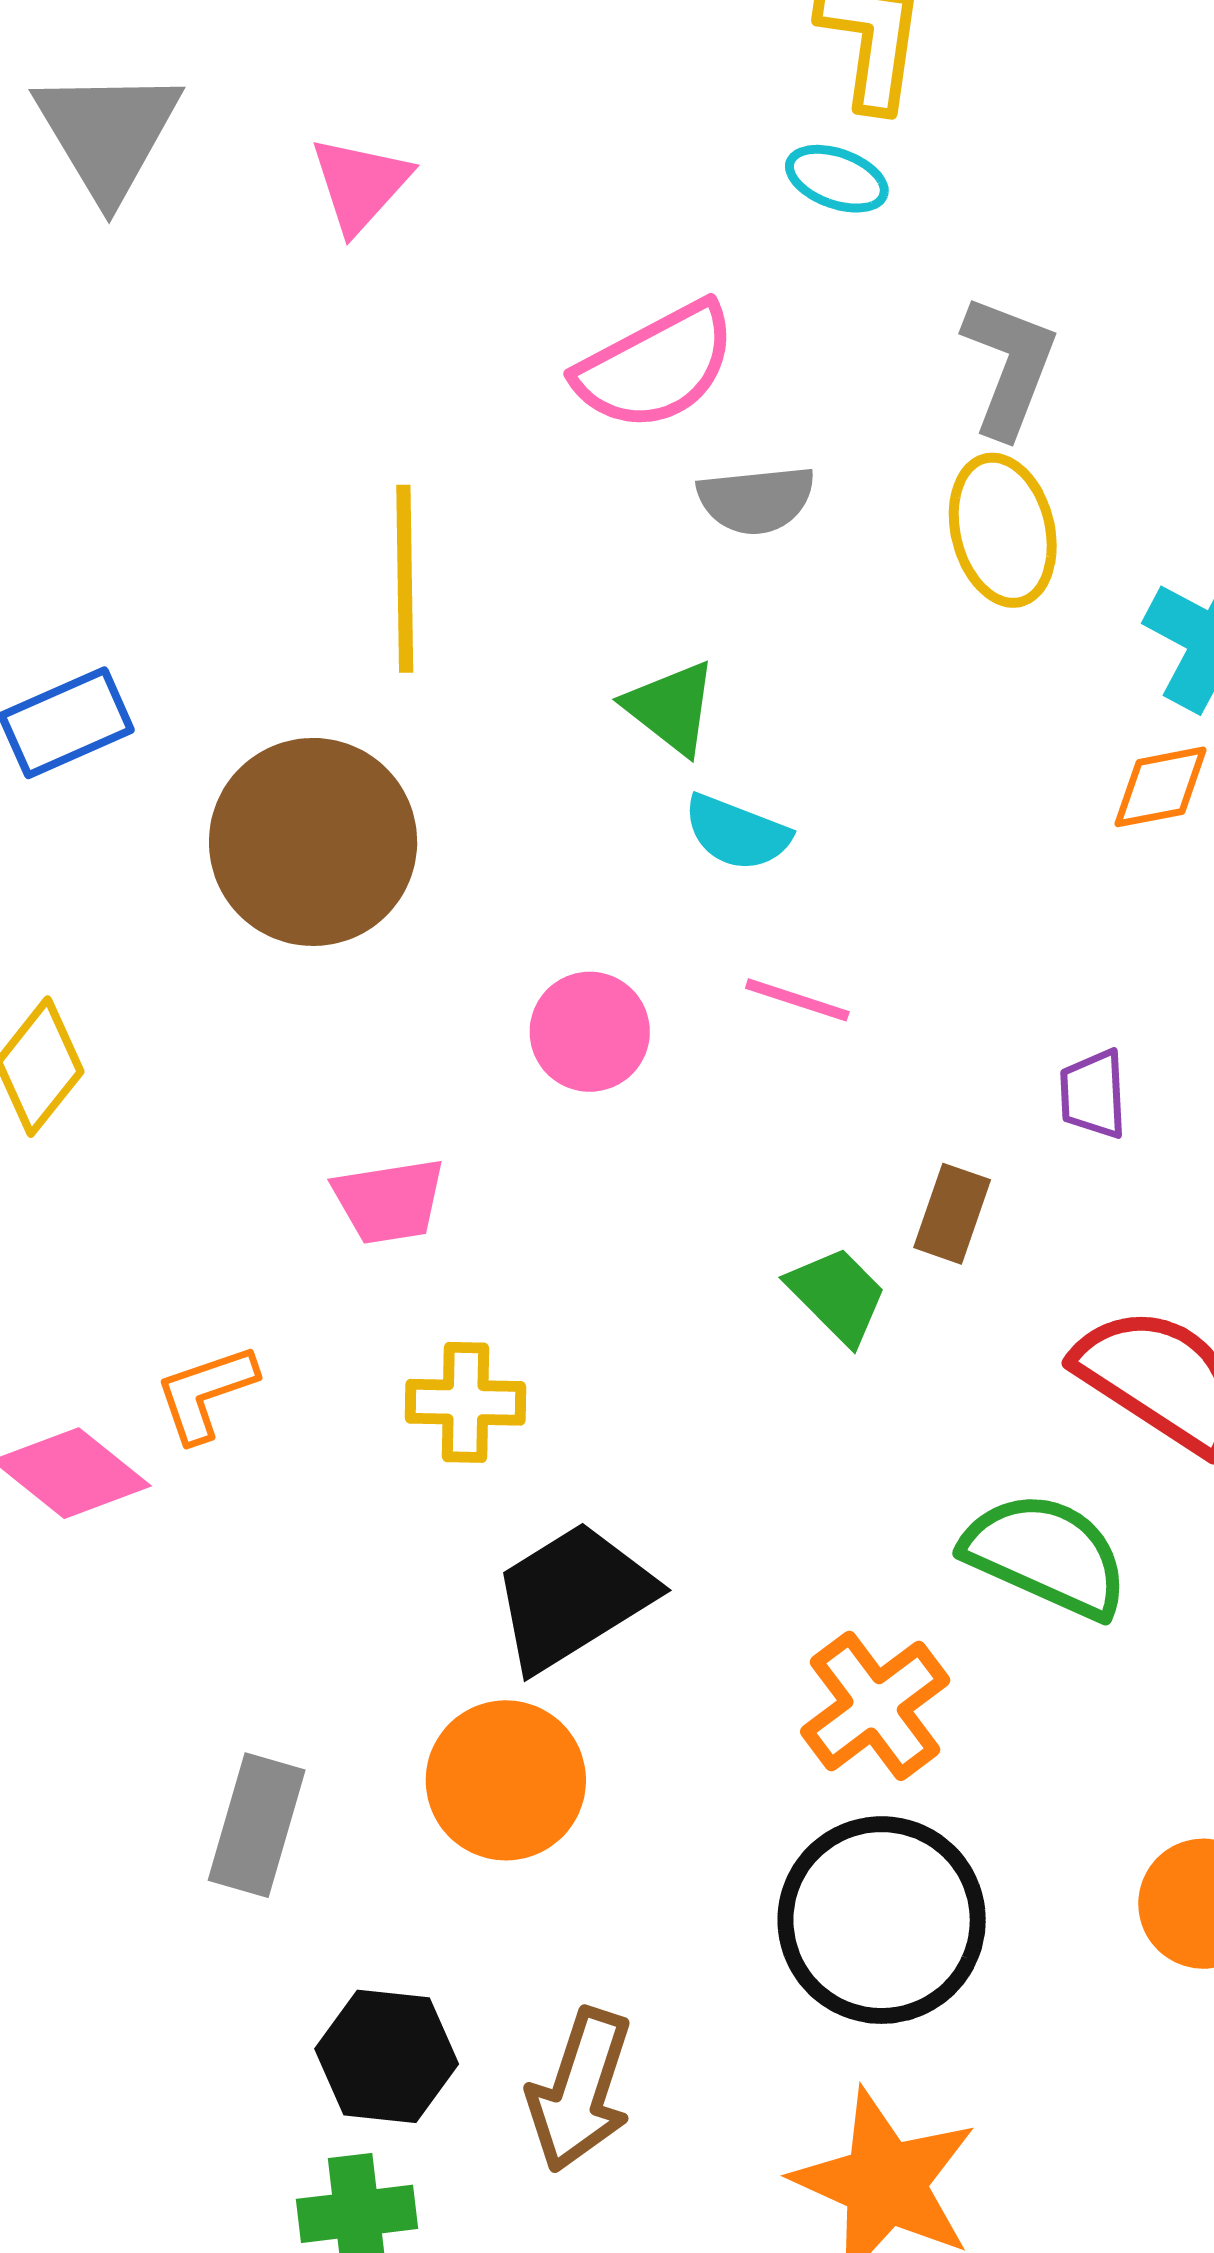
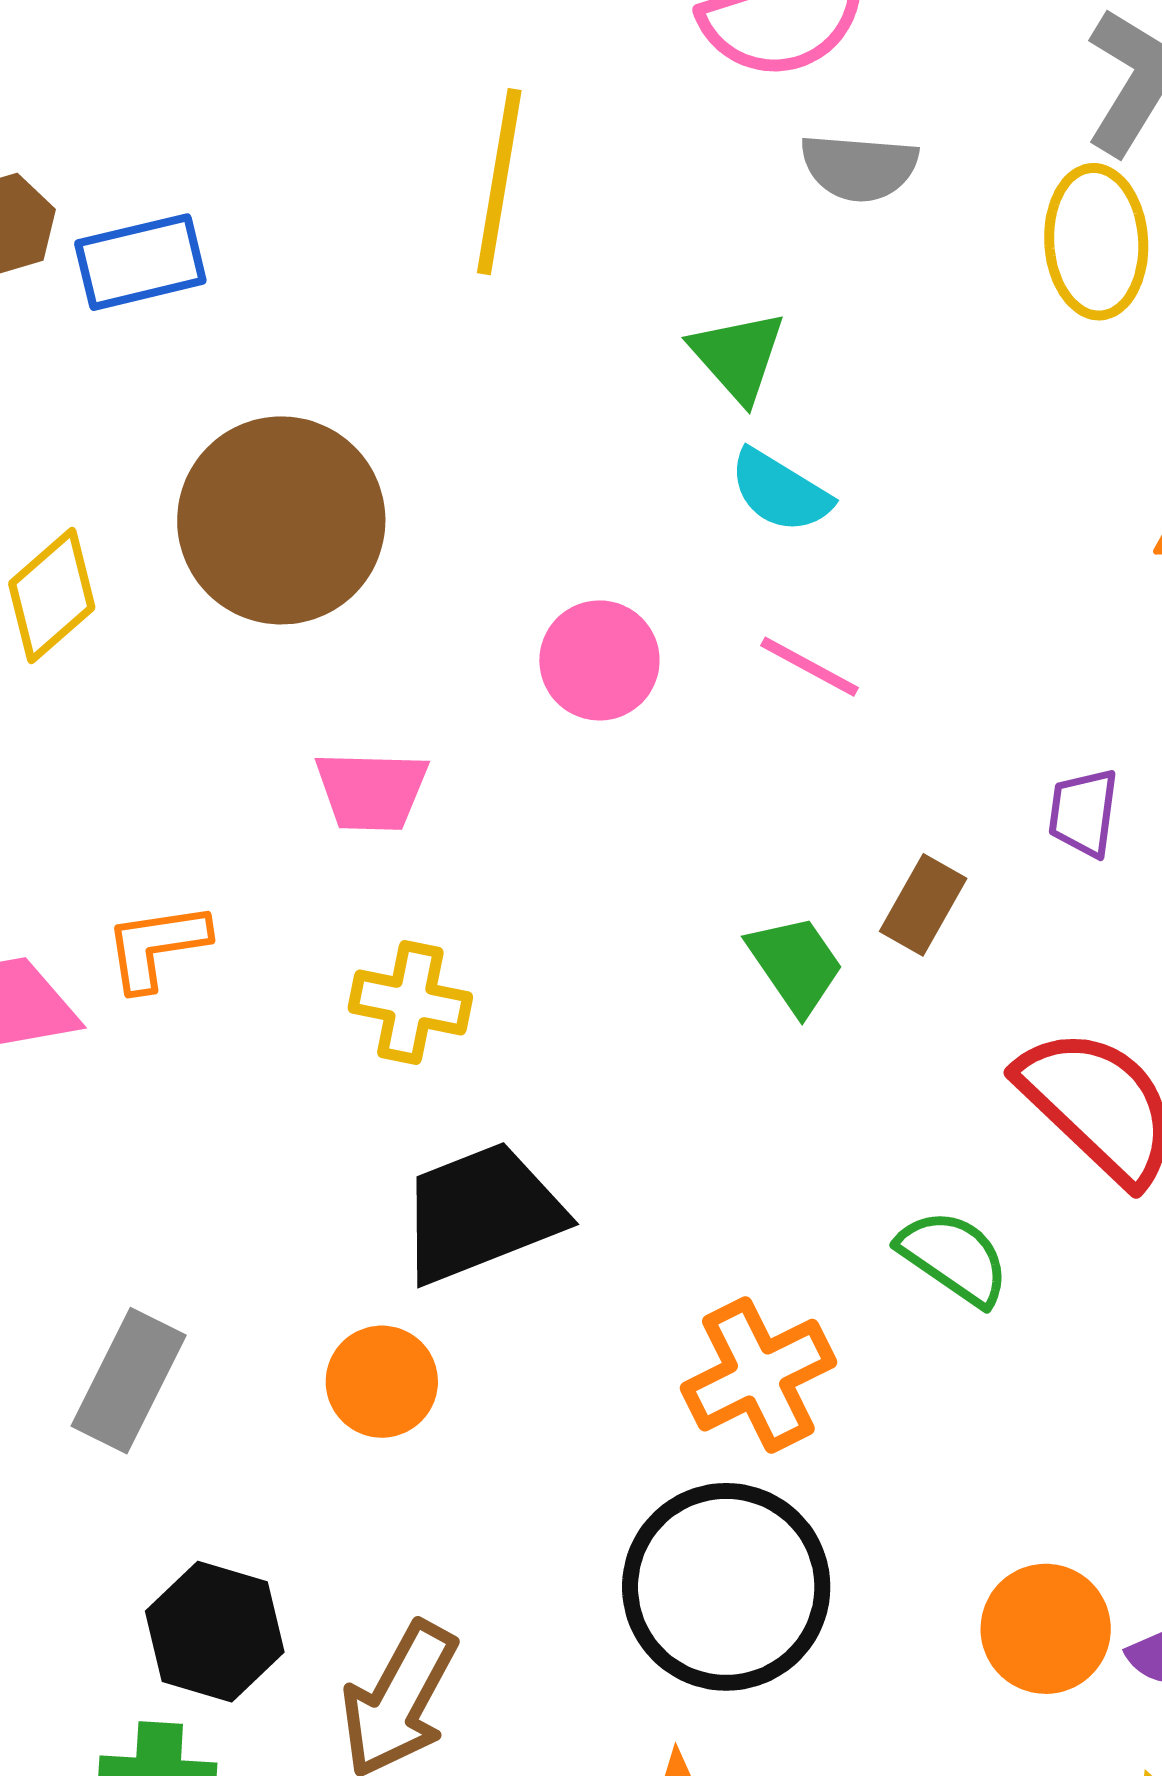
brown circle: (313, 842) -> (281, 520), moved
green semicircle: (1046, 1555) -> (954, 1257), size x0.7
orange circle: (506, 1780) -> (382, 1382), size x0.7

